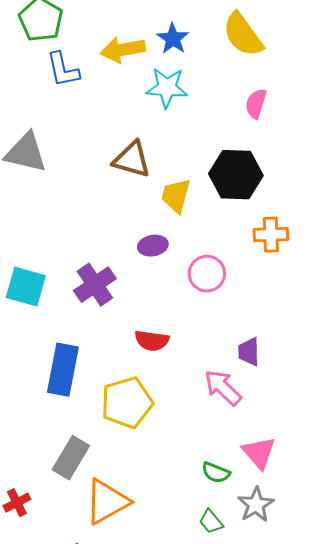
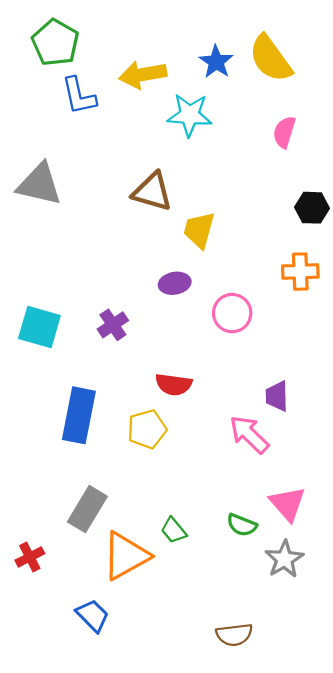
blue star: (173, 39) -> (216, 62), moved
black hexagon: (236, 175) -> (312, 208), moved, size x0.6
purple cross: (95, 285) -> (113, 325), size x0.7
yellow pentagon: (127, 403) -> (147, 429), moved, size x0.7
green trapezoid: (211, 522) -> (174, 530), moved

